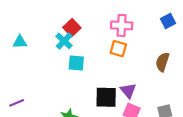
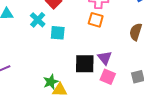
cyan cross: (64, 41) -> (38, 20), moved

